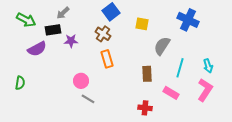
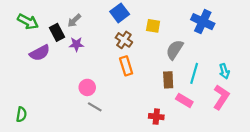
gray arrow: (63, 13) -> (74, 21), moved
black rectangle: (53, 30) -> (57, 32), turned 70
brown cross: (103, 34) -> (124, 40), moved
orange rectangle: (107, 59) -> (126, 66), moved
brown rectangle: (147, 74) -> (168, 80), moved
green semicircle: (20, 83) -> (21, 114), moved

